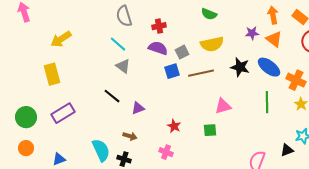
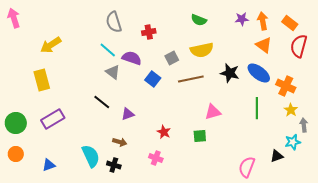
purple star: (252, 33) -> (242, 19), moved
purple semicircle: (158, 48) -> (132, 58), moved
blue square: (172, 71) -> (153, 79), moved, turned -35

